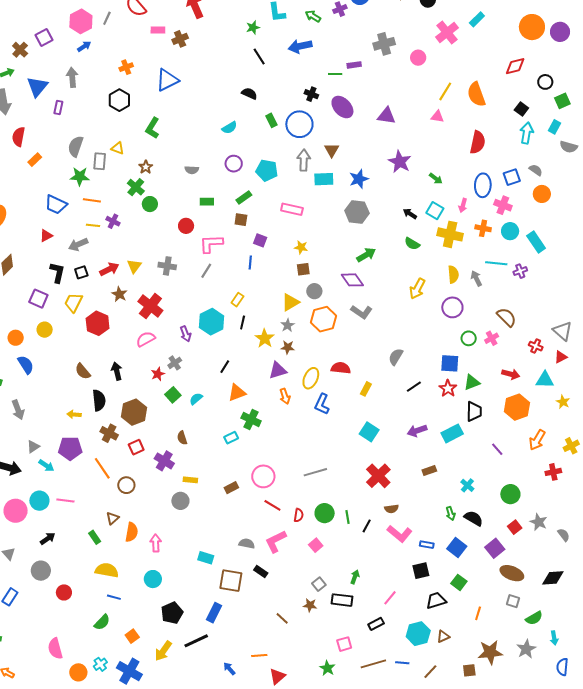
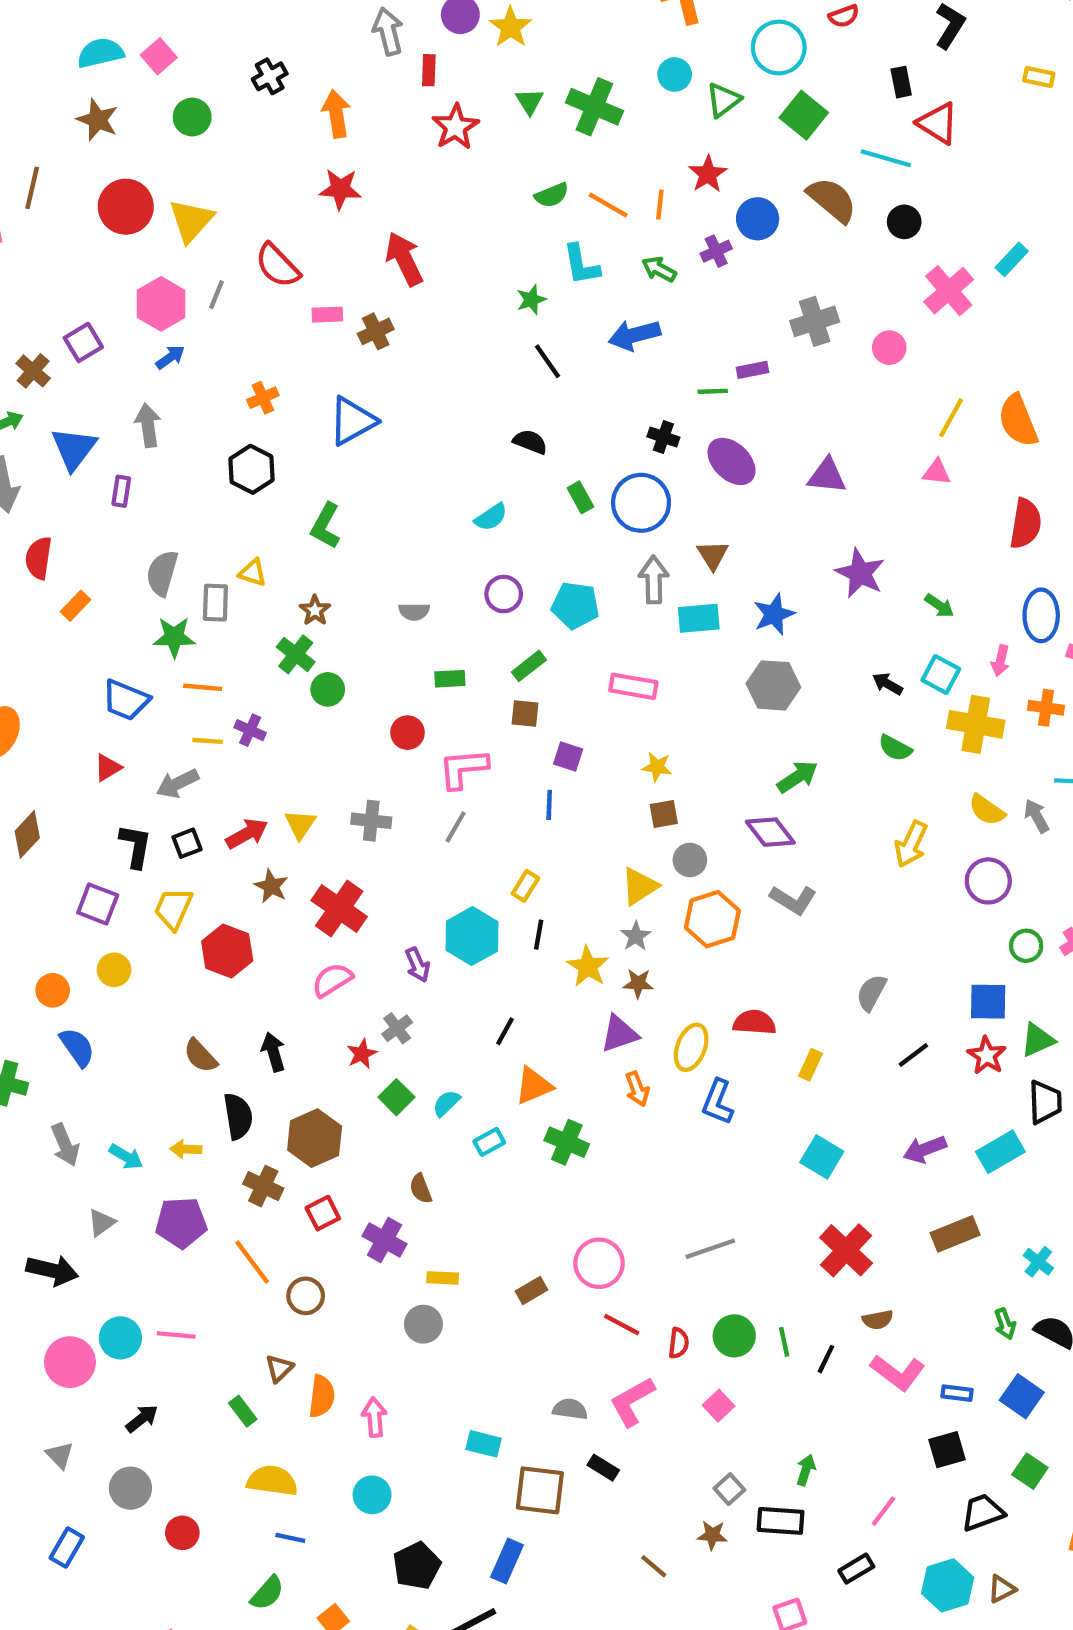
yellow semicircle: (453, 274) -> (987, 810), turned 132
cyan rectangle: (231, 438) -> (489, 1142), moved
cyan arrow: (46, 466) -> (126, 1157), moved
brown rectangle: (429, 471) -> (955, 1234), size x1.5

